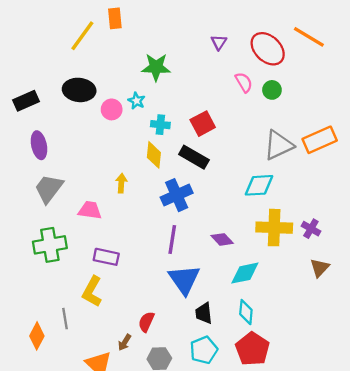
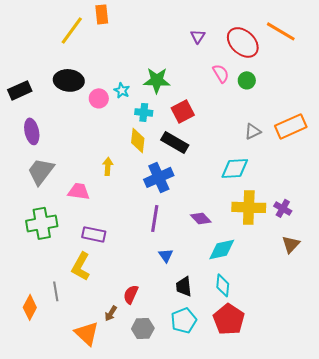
green star: (156, 67) -> (157, 80), moved
gray triangle: (278, 145) -> (253, 131), size x0.6
blue triangle: (184, 280) -> (166, 255), size x0.5

